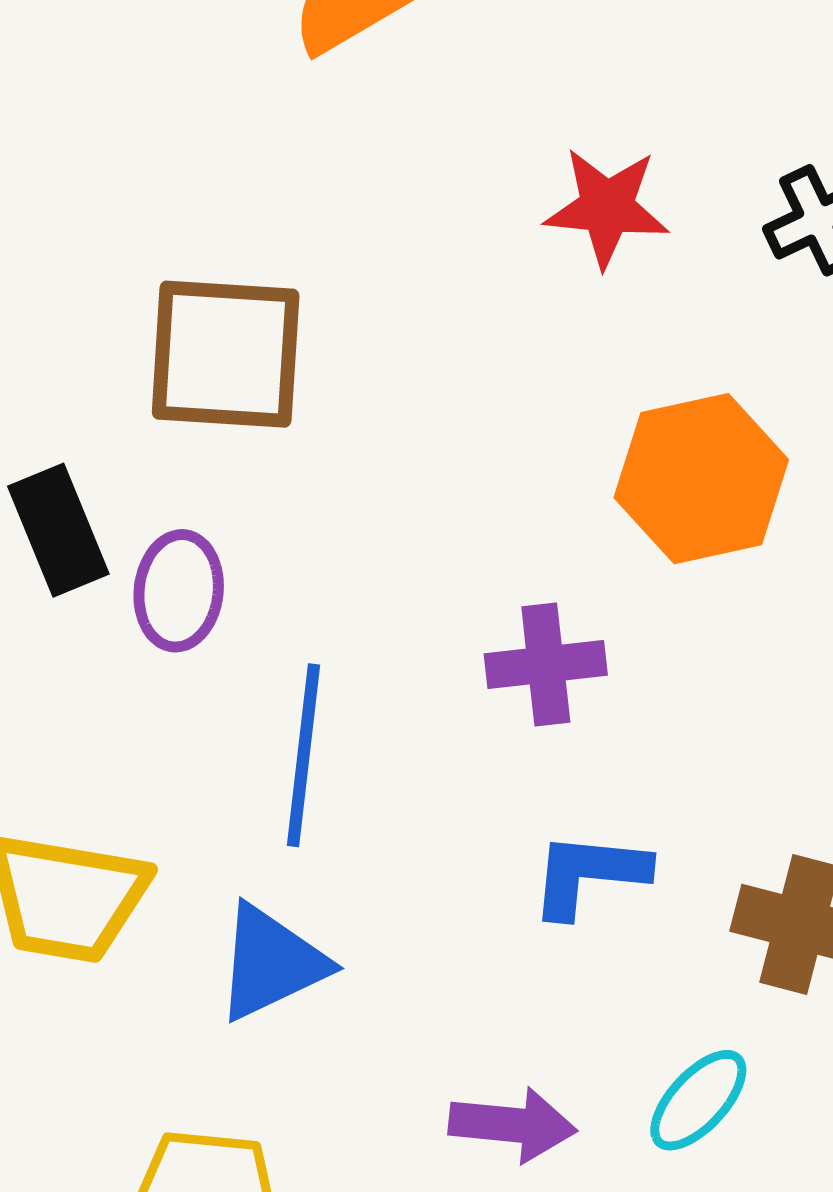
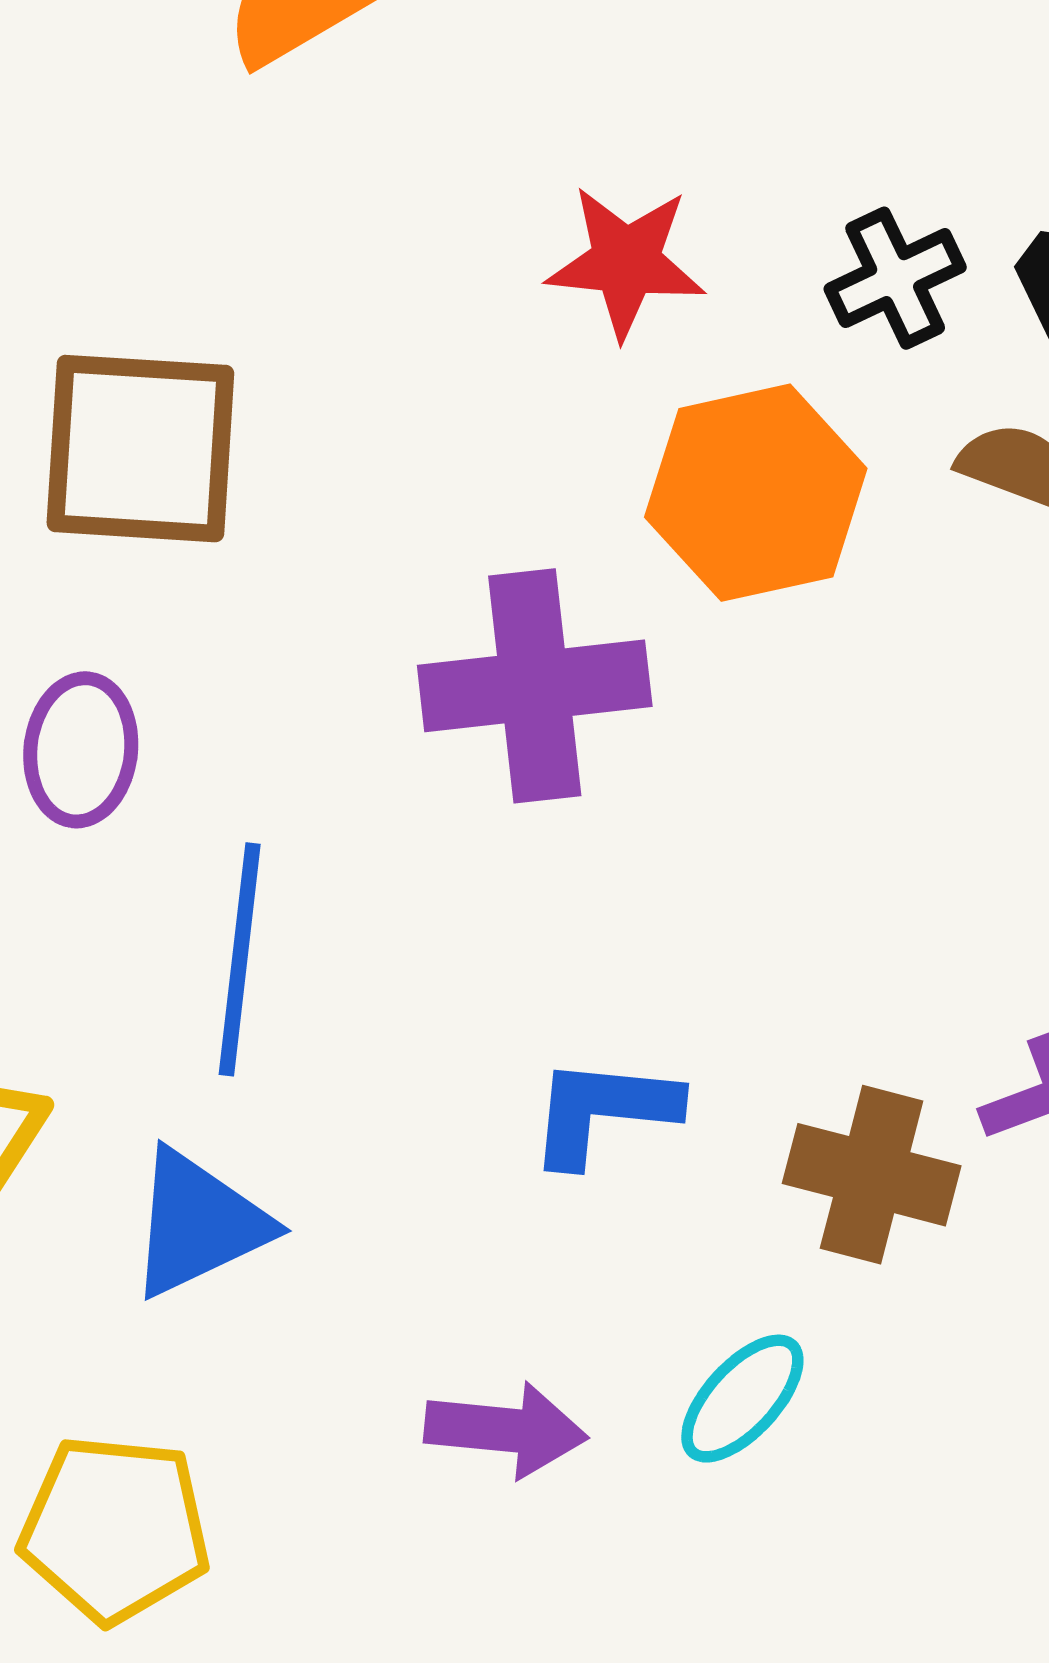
orange hexagon: (701, 479) -> (756, 493), moved
purple cross: (546, 665) -> (535, 686), moved, size x1.5

